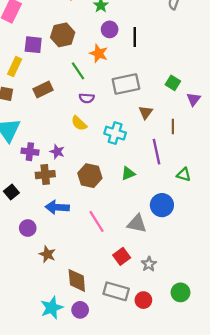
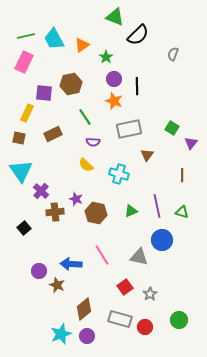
orange star: (99, 53) -> (114, 101), moved
brown line: (173, 127) -> (182, 175), moved
purple cross: (30, 152) -> (41, 191), turned 35
purple star: (57, 152) -> (76, 199), moved
purple line: (156, 152) -> (157, 206), moved
blue arrow: (57, 207) -> (71, 264), moved
purple circle: (28, 228) -> (39, 271), moved
brown diamond: (77, 280) -> (84, 309), turned 55

